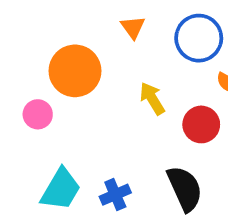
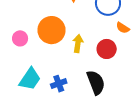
orange circle: (75, 71) -> (51, 30), moved
yellow arrow: (152, 99) -> (78, 43), moved, turned 36

